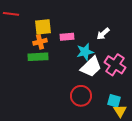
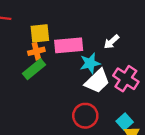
pink rectangle: (67, 37) -> (69, 45), size x1.6
green rectangle: (38, 57) -> (34, 69), turned -36
cyan square: (114, 101) -> (125, 122), turned 32

